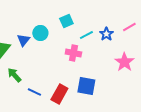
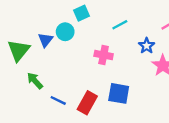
cyan square: (66, 21) -> (81, 13), moved
blue star: (106, 34) -> (147, 46), moved
cyan line: (86, 35) -> (120, 25), moved

